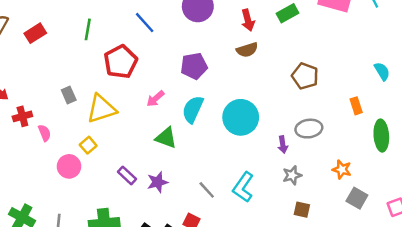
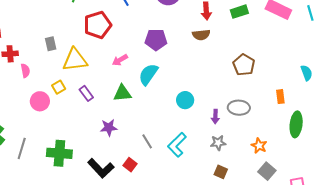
cyan circle: (241, 117) -> (185, 100), moved, size x0.6
green triangle: (166, 138) -> (122, 93), turned -36
purple rectangle: (127, 175) -> (86, 93), moved

